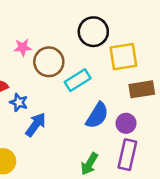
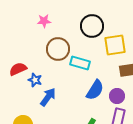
pink star: (23, 47) -> (44, 21), moved
cyan rectangle: (78, 80) -> (80, 63), turned 48

